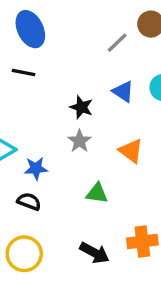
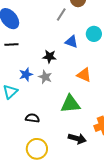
gray star: (79, 141) -> (45, 77), moved
blue star: (36, 168) -> (26, 74), moved
green triangle: (97, 193) -> (70, 104), size x1.5

